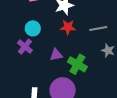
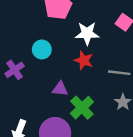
purple cross: (25, 47) -> (15, 70), moved

